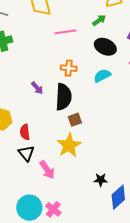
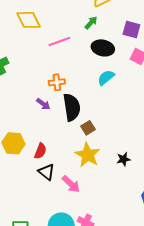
orange cross: (69, 68) -> (57, 82), moved
red semicircle: (25, 132) -> (40, 151), turned -140
black star: (101, 180) -> (123, 159), moved

